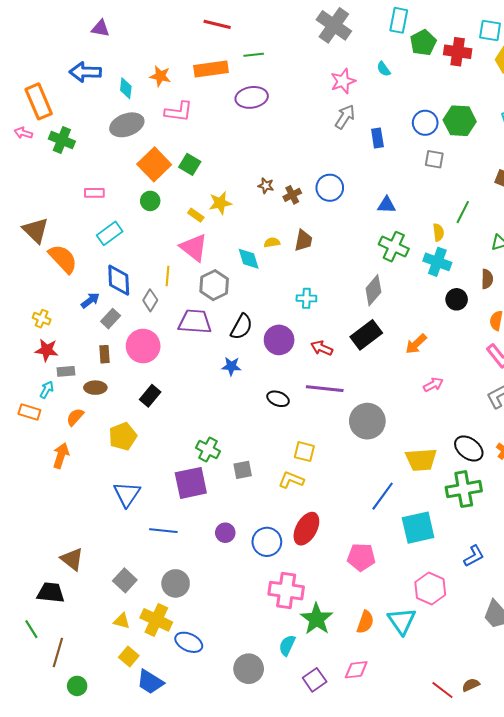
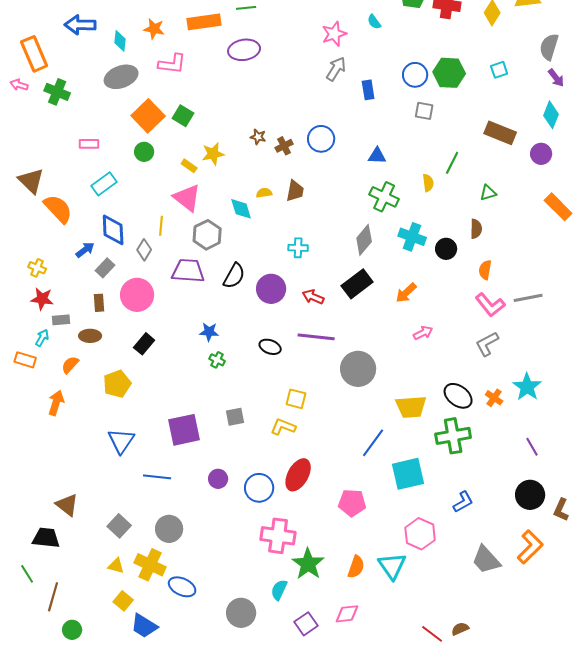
cyan cross: (437, 262) -> (412, 237), moved
blue star: (231, 366) -> (209, 332), moved
green cross: (208, 450) -> (217, 360), moved, size x0.7

